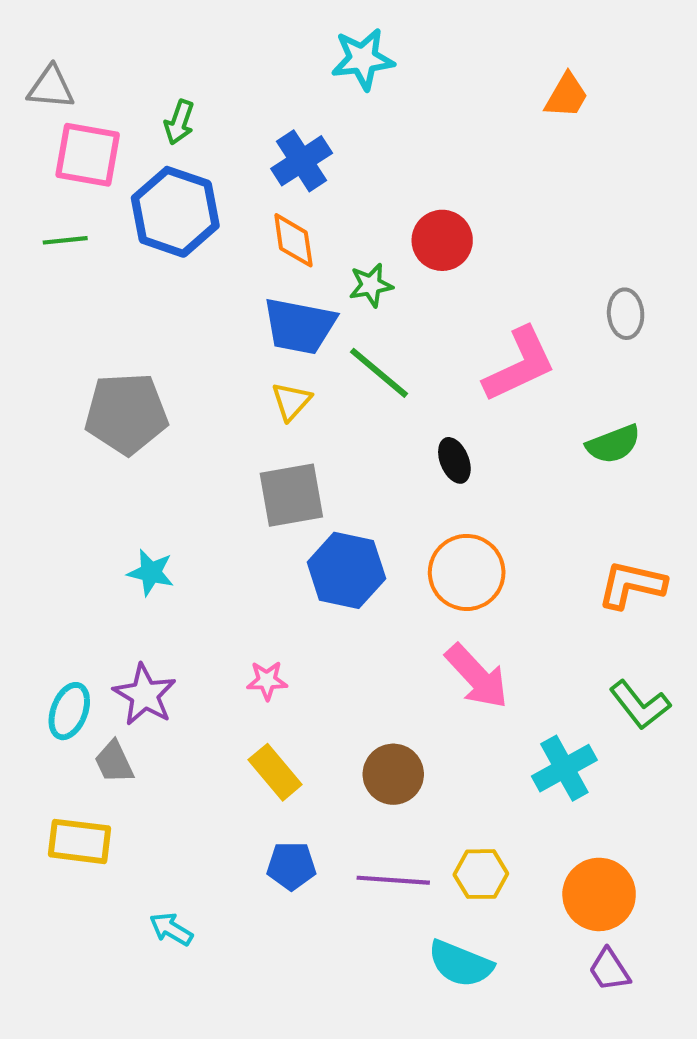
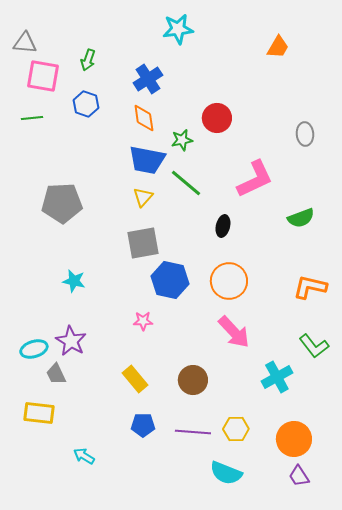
blue hexagon: (175, 212) -> (86, 104), size x0.6
gray ellipse: (626, 314) -> (305, 134), moved
black ellipse: (454, 460) -> (223, 226), turned 35
pink star: (267, 680) -> (143, 321), moved
cyan ellipse: (69, 711) -> (34, 349), turned 52

